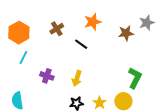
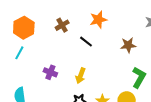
brown star: (126, 33) -> (128, 45), moved
cyan line: (23, 57) -> (19, 53), moved

